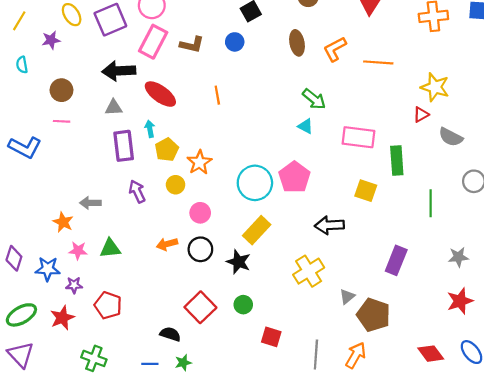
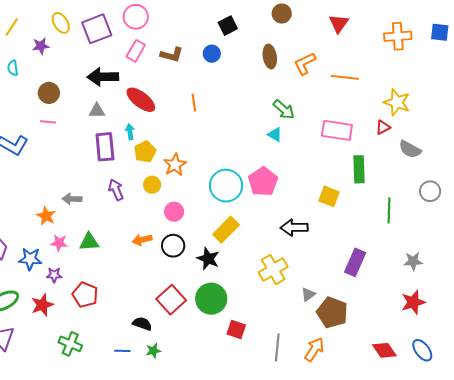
pink rectangle: (153, 42) -> (136, 51), size x0.7
pink rectangle: (358, 137) -> (337, 130), moved
green circle: (243, 305) -> (211, 299), size x1.8

